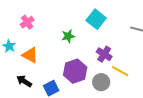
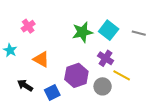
cyan square: (96, 19) -> (109, 30), moved
green star: (68, 36) -> (82, 32), moved, size x1.5
orange triangle: (30, 55) -> (41, 59), moved

